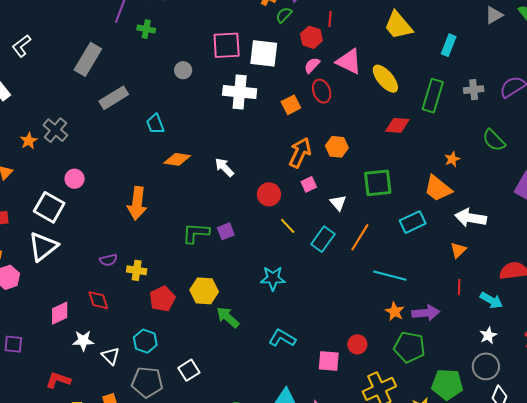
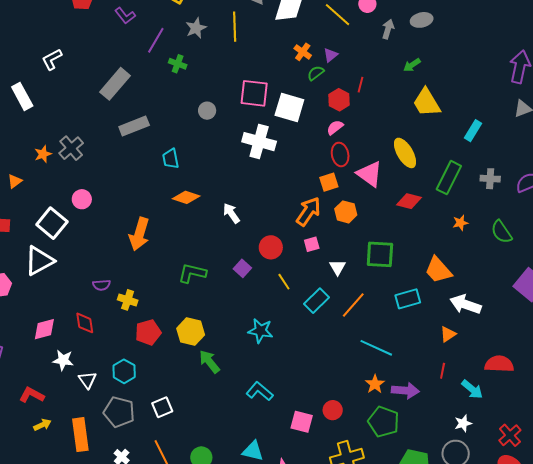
pink triangle: (349, 61) -> (370, 174), moved
orange square: (291, 105) -> (329, 182), moved
orange star: (452, 159) -> (460, 223), moved
purple square: (226, 231) -> (242, 268), moved, turned -36

